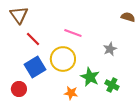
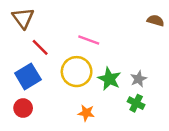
gray star: (110, 49) -> (139, 79), moved
blue square: (35, 67) -> (28, 76), moved
green star: (90, 77) -> (109, 79), moved

